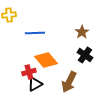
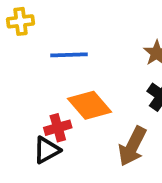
black triangle: (35, 84) -> (47, 150), moved

